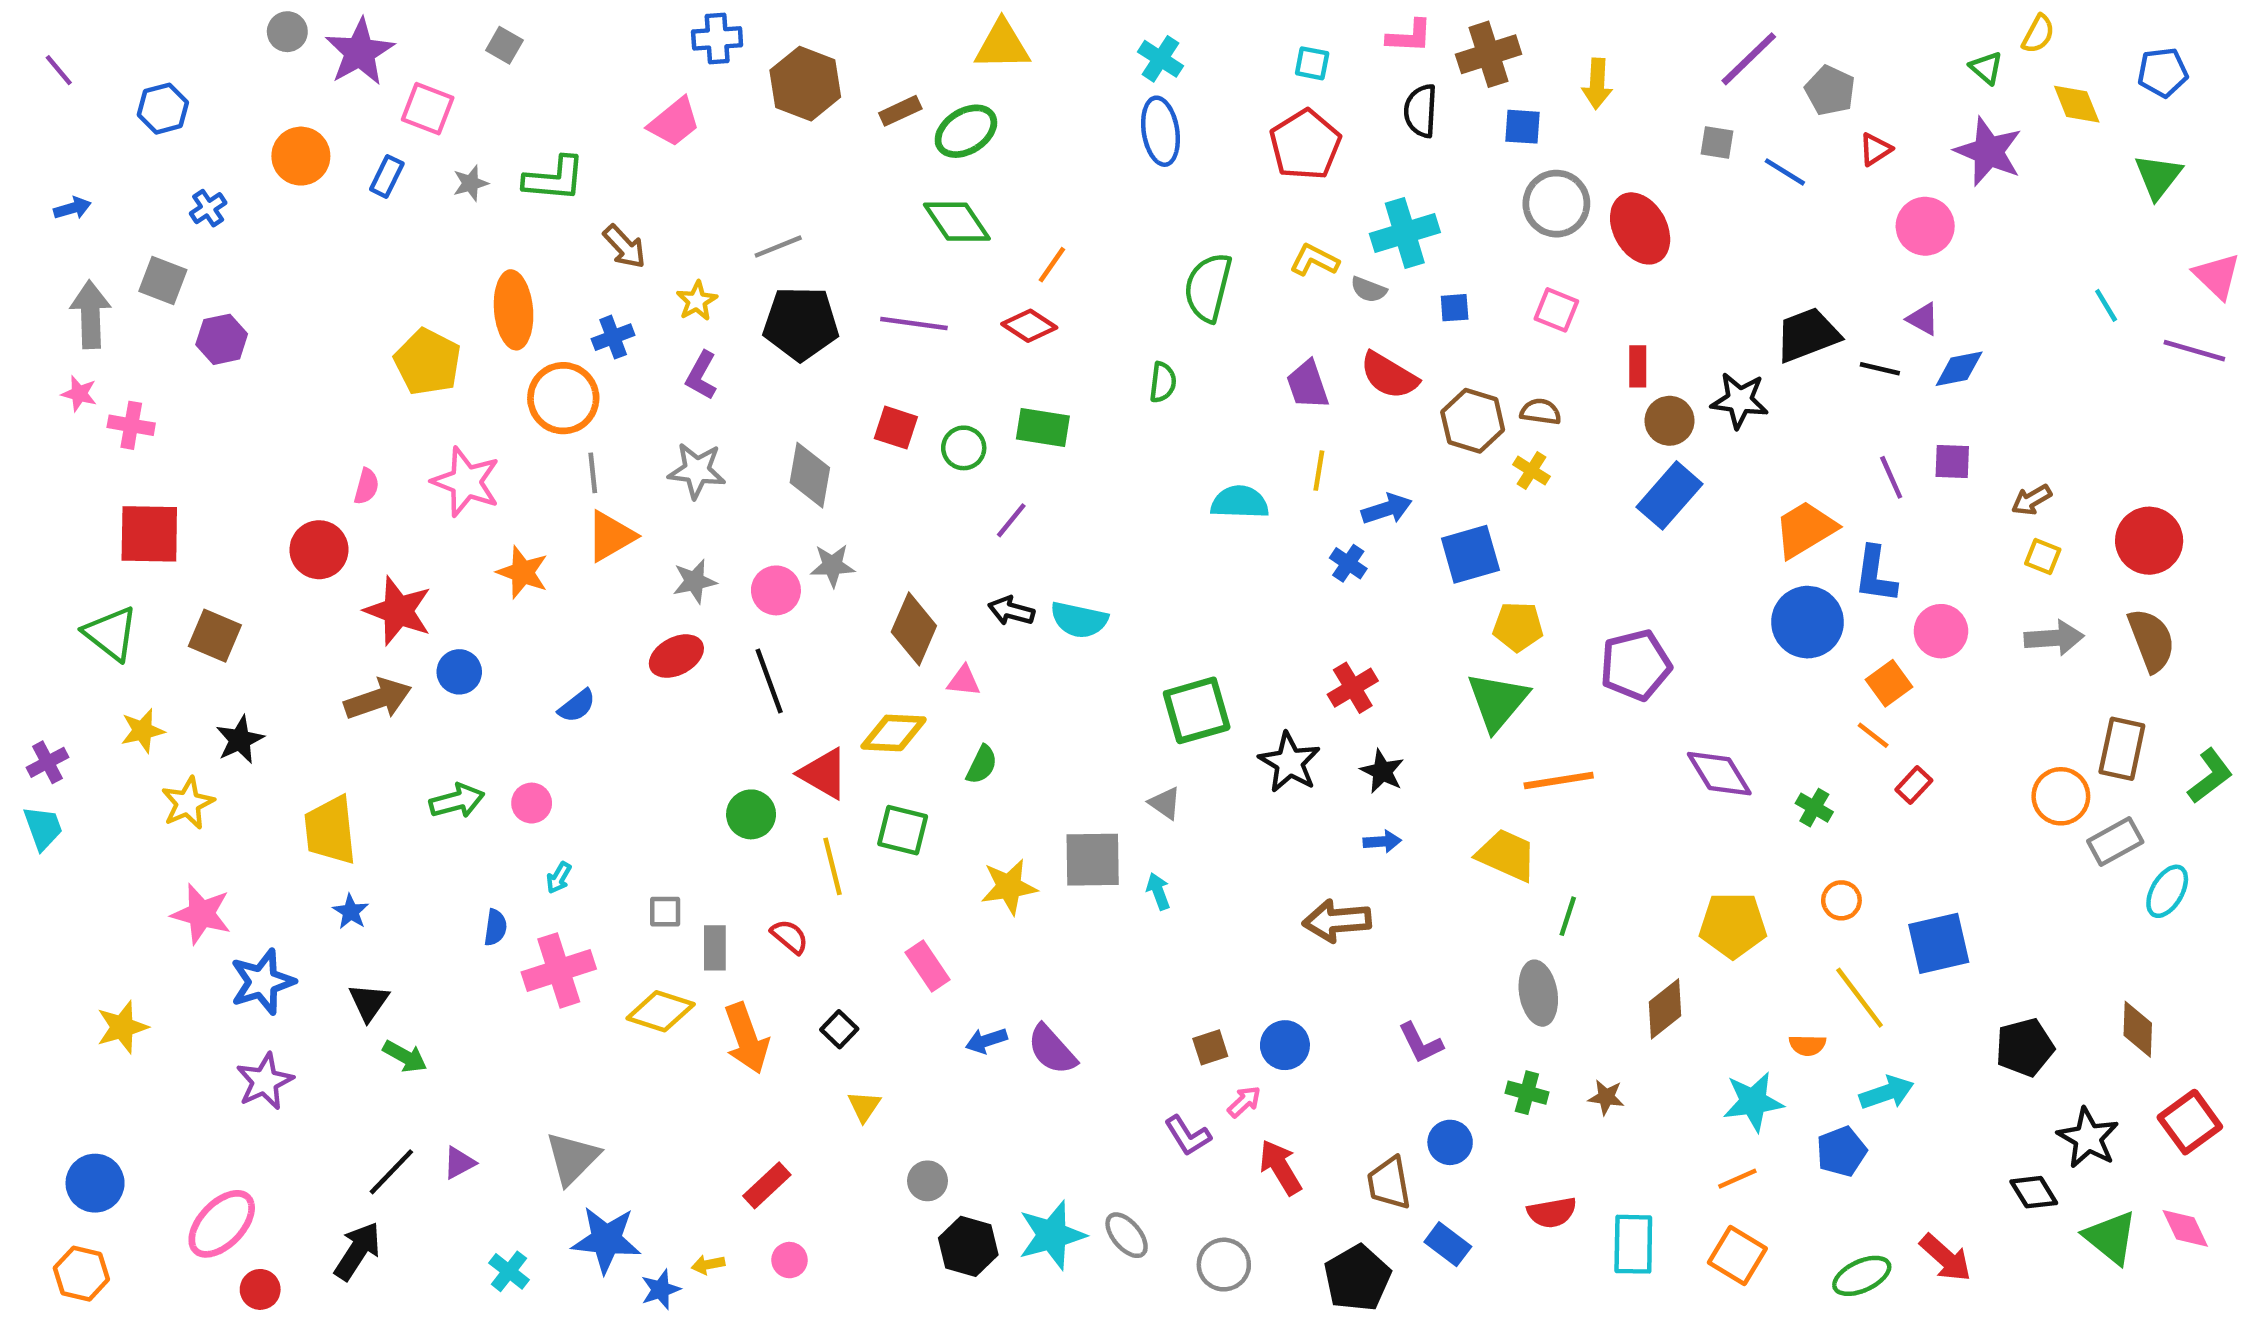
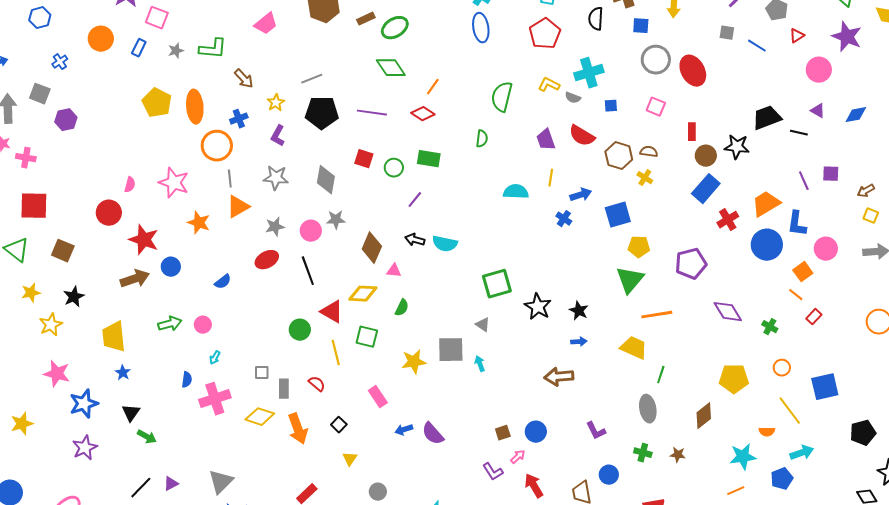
yellow pentagon: (428, 362) -> (157, 103), moved
blue diamond: (1959, 369) -> (856, 115), moved
red cross: (1353, 688) -> (728, 220), moved

